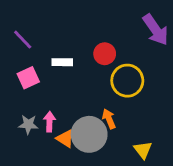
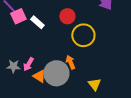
white rectangle: (62, 62) -> (37, 22), turned 40
pink square: (28, 78) -> (18, 16), moved
pink arrow: (50, 122) -> (28, 64), turned -152

